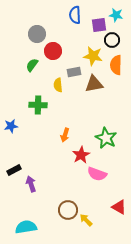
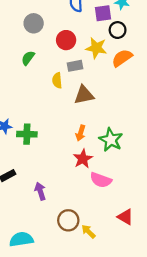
red circle: (53, 51) -> (66, 40), moved
orange semicircle: (116, 65) -> (122, 58), turned 54
brown triangle: (94, 84) -> (84, 95), moved
green cross: (38, 105) -> (27, 134), moved
orange arrow: (65, 135) -> (81, 133), moved
purple arrow: (31, 184) -> (40, 191), moved

